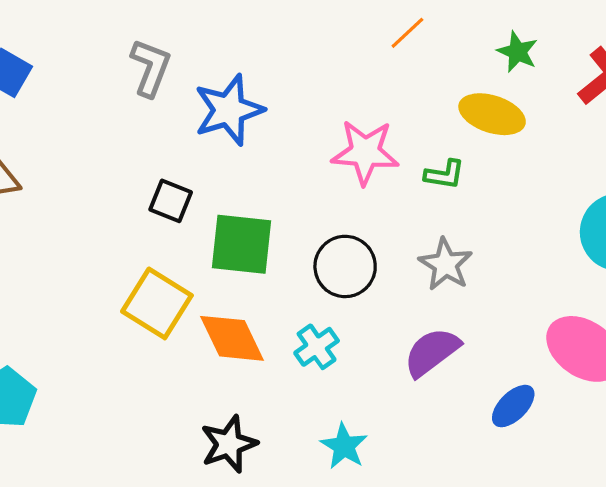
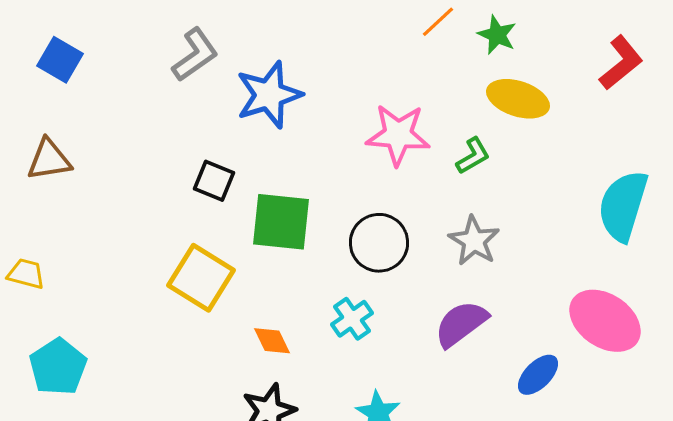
green star: (517, 52) -> (497, 35), moved
gray L-shape: (151, 68) -> (195, 55), turned 34
green L-shape: (444, 174) -> (473, 156), turned -39
orange diamond: (232, 338) -> (272, 341), moved, size x0.6

